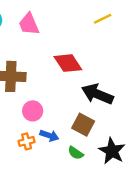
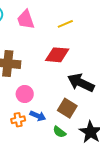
yellow line: (103, 19) -> (65, 24), moved
red diamond: (68, 63) -> (57, 55), turned -55

